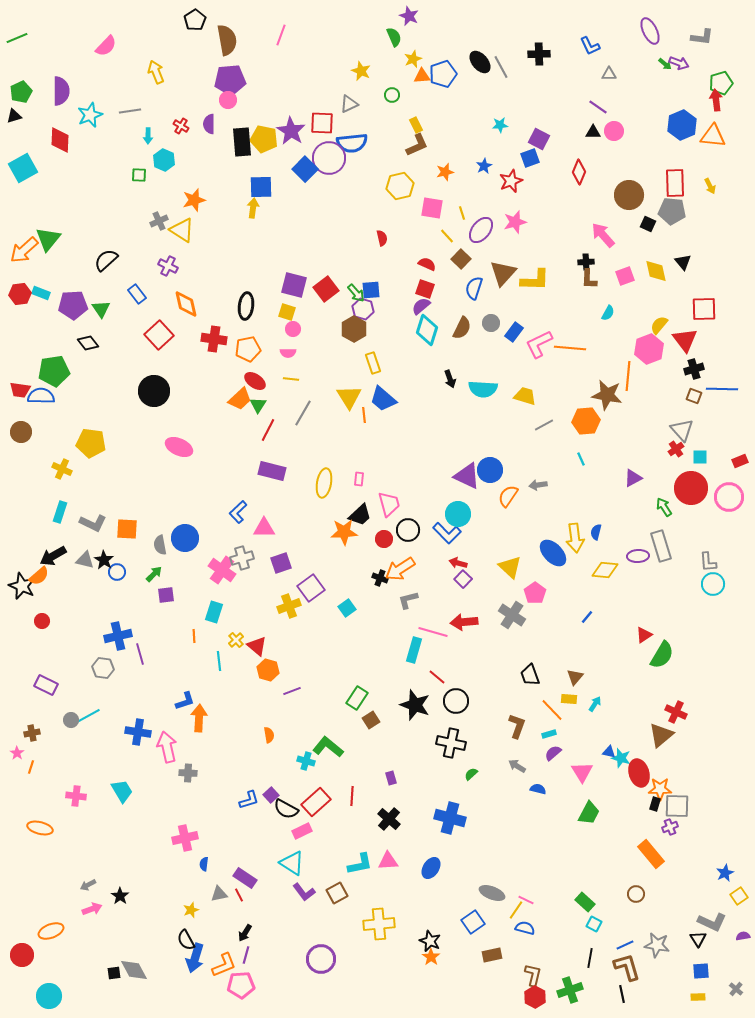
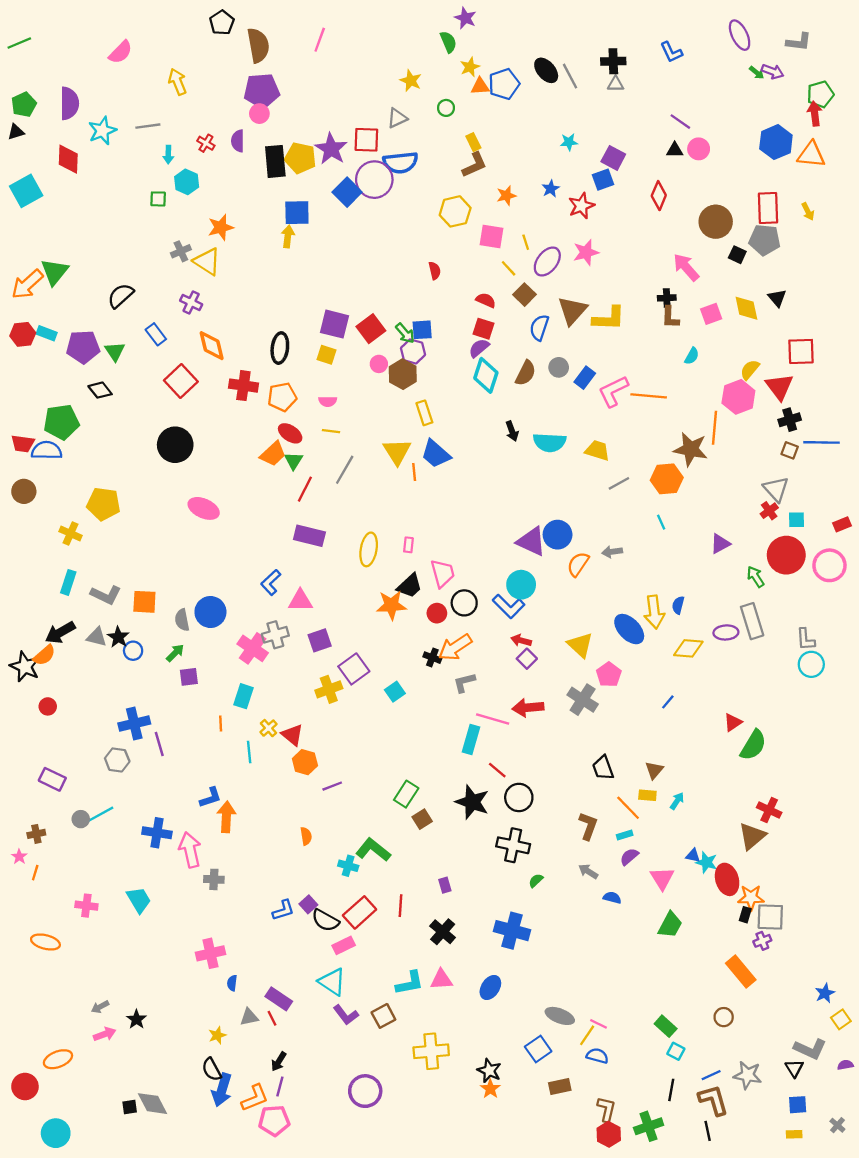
gray triangle: (609, 74) -> (616, 84), moved
pink circle: (293, 329) -> (379, 364), moved

